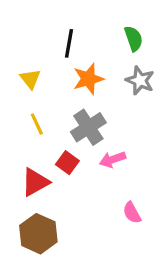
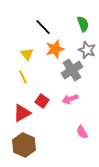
black line: (69, 43) -> (43, 27), turned -54
yellow triangle: (30, 79) -> (27, 54), moved
gray cross: (88, 127) -> (72, 70), moved

